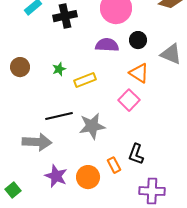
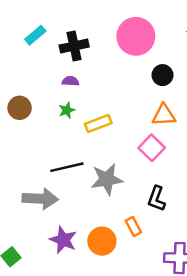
purple semicircle: (107, 45) -> (70, 81), moved, size x0.6
orange triangle: (139, 73) -> (164, 115), turned -35
black L-shape: (136, 154) -> (156, 199), moved

